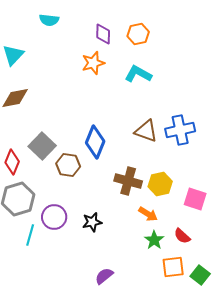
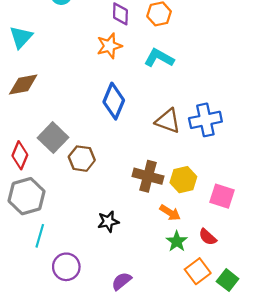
blue diamond: (95, 142) -> (114, 101), moved
purple circle: (54, 217) -> (66, 267), moved
orange square: (173, 267) -> (198, 271), turned -30

